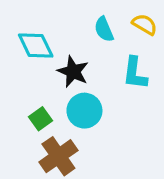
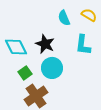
cyan diamond: (36, 46) -> (16, 47), moved

